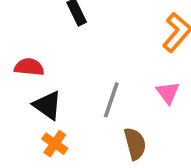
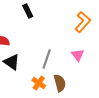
orange cross: (55, 144) -> (39, 83), moved

